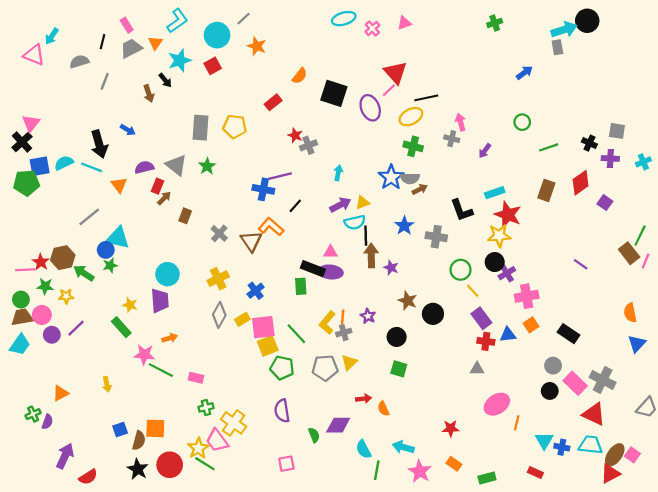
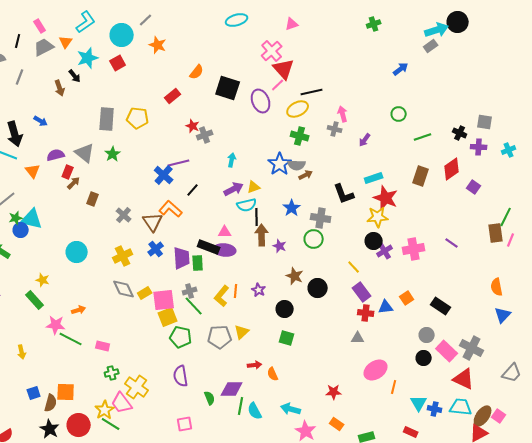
pink cross: (372, 28) -> (272, 51), moved, size x1.5
gray rectangle: (557, 47) -> (431, 46), turned 64
blue cross: (263, 189) -> (164, 175), turned 30
brown rectangle: (629, 253) -> (496, 233), turned 30
green star: (110, 265) -> (16, 218), moved
green circle: (461, 270) -> (314, 239), moved
blue cross: (256, 291) -> (156, 249), moved
pink cross: (527, 296) -> (414, 249), moved
purple trapezoid: (160, 301) -> (182, 258), moved
gray diamond: (219, 315) -> (124, 289), turned -55
gray cross: (344, 333) -> (190, 291), moved
green line: (377, 470) -> (241, 406), moved

